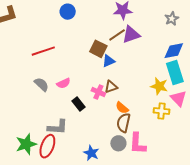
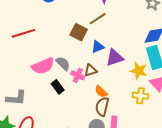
purple triangle: (131, 35) -> (115, 58), moved
blue triangle: (109, 61) -> (98, 47), moved
pink semicircle: (63, 83) -> (43, 66), size x1.6
gray semicircle: (41, 84) -> (63, 63), moved
gray L-shape: (58, 127) -> (16, 98), moved

